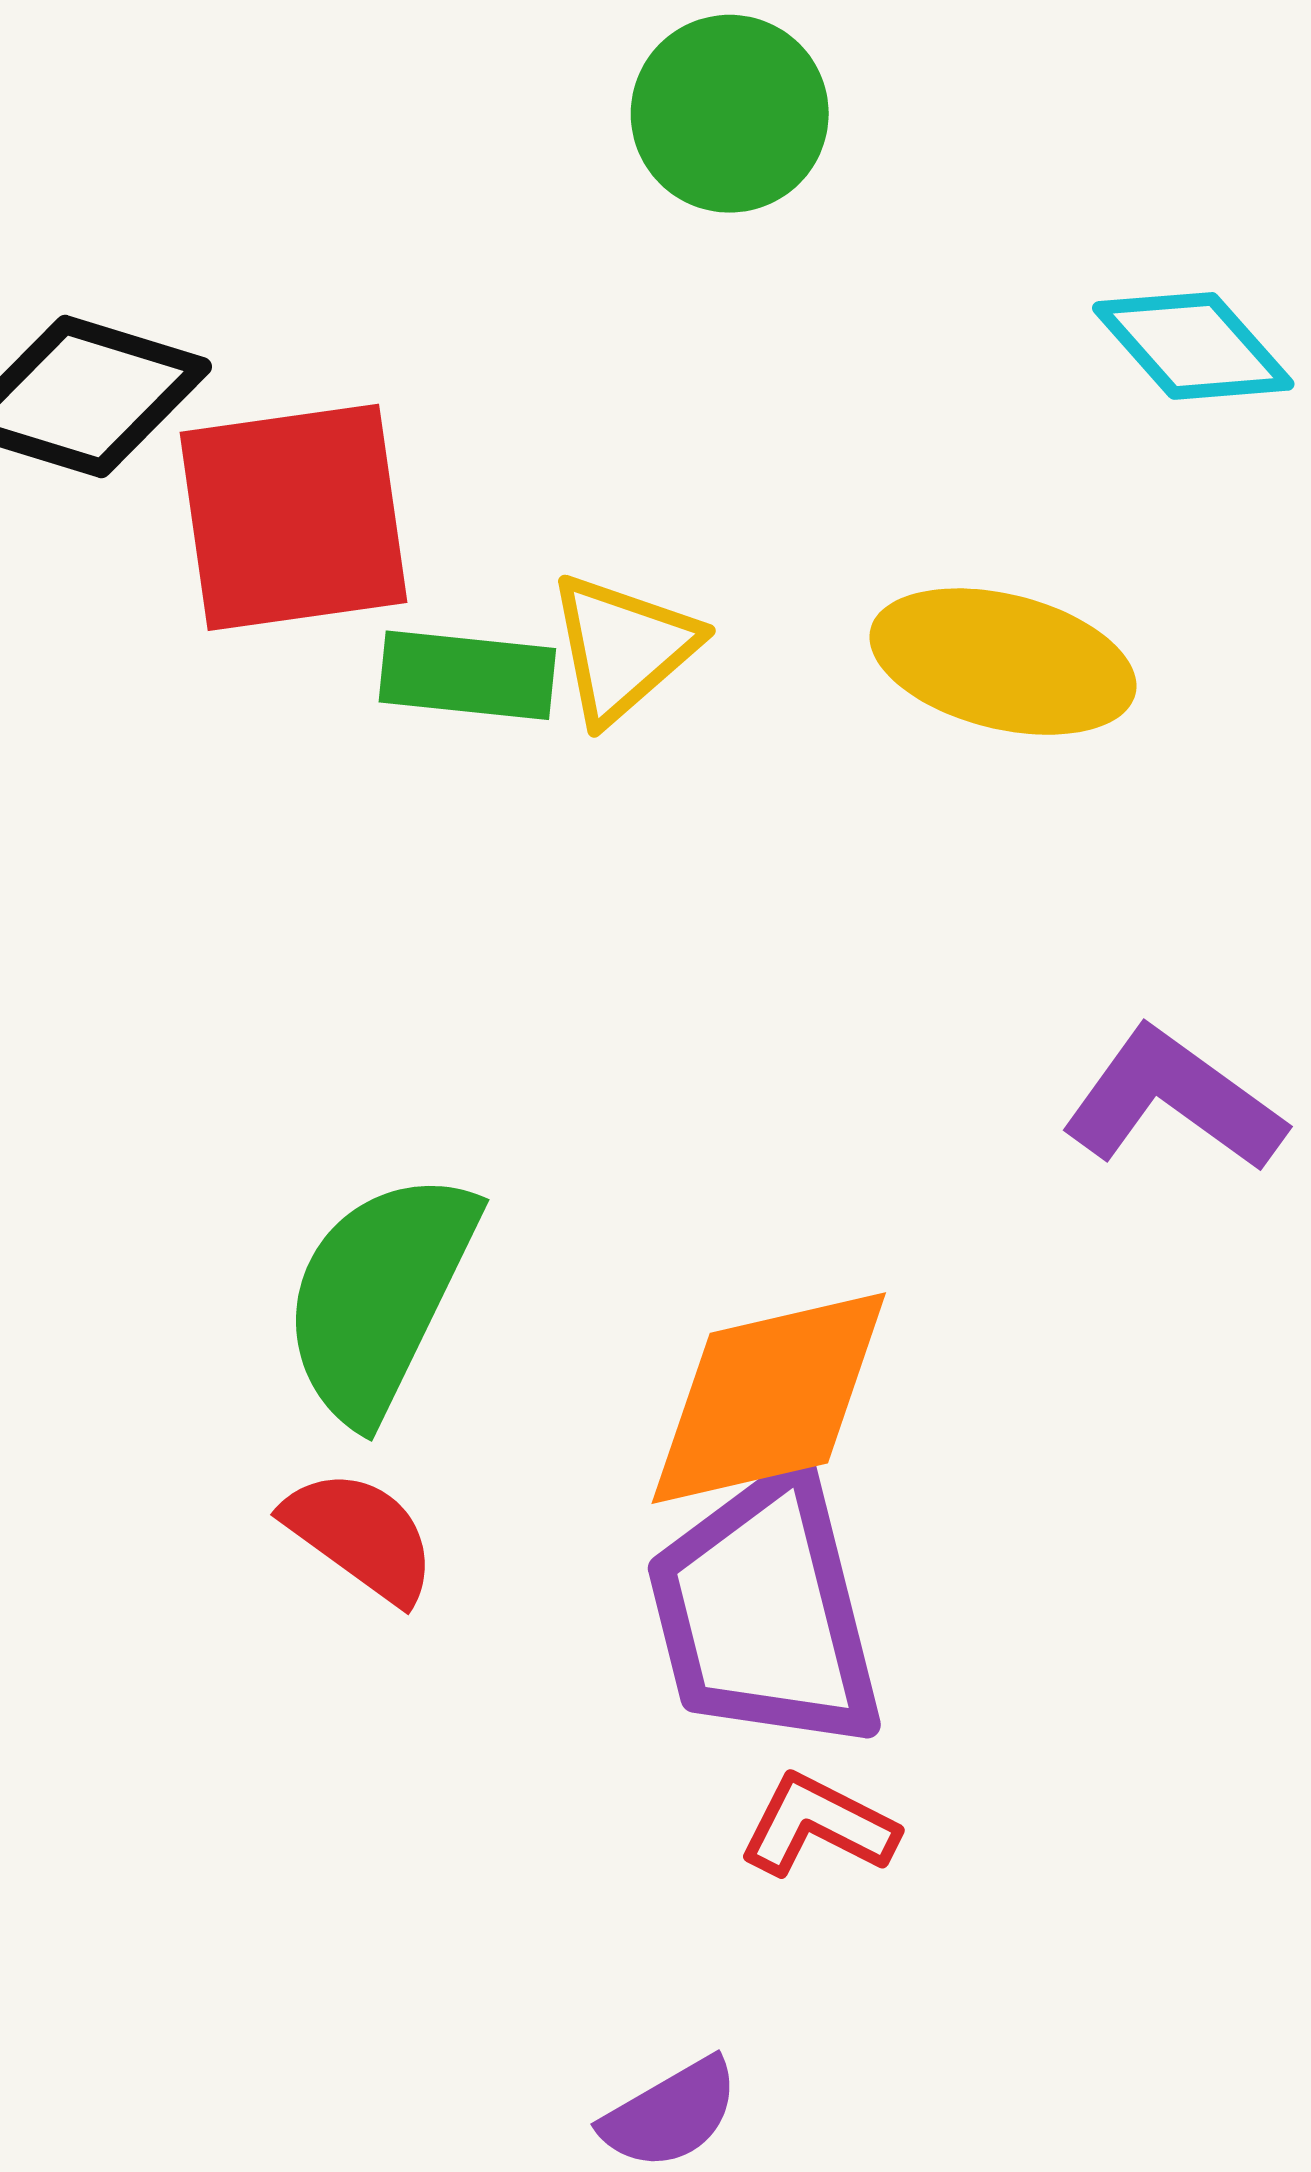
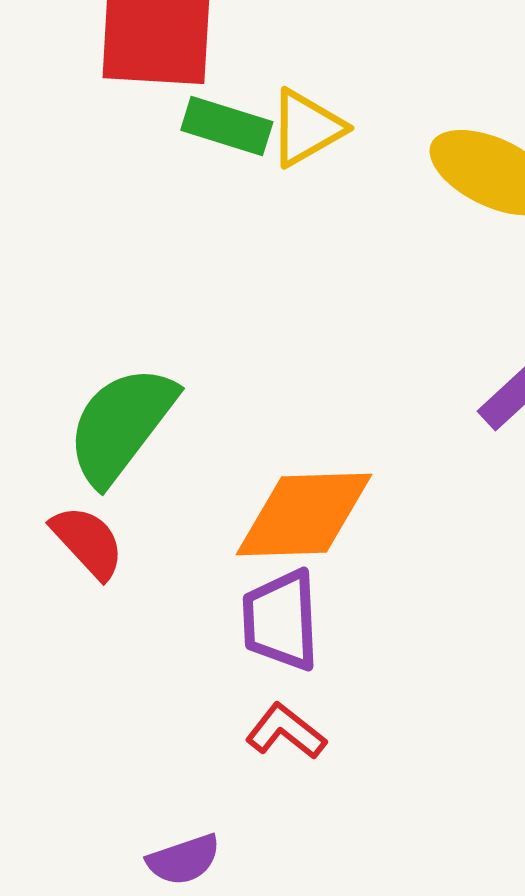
purple trapezoid: (765, 1612) -> (281, 620), size x0.7

